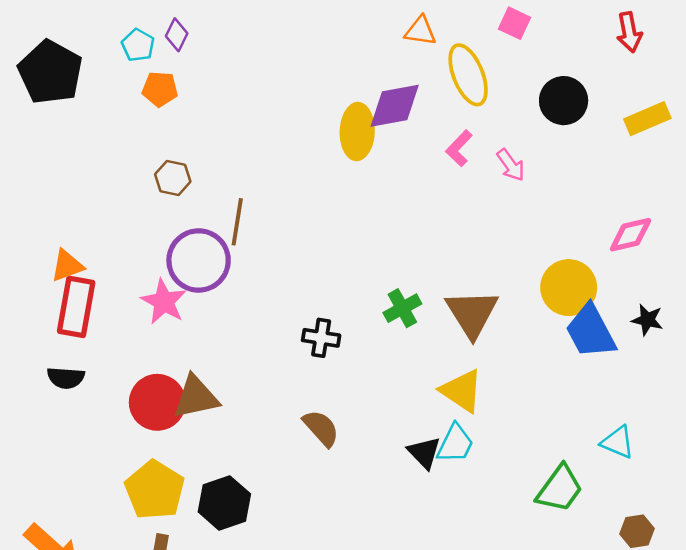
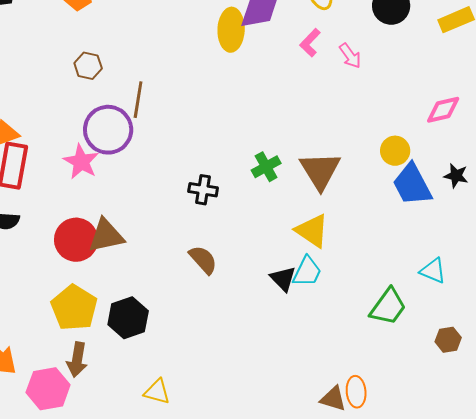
yellow circle: (569, 288) -> (395, 151), size x0.7

